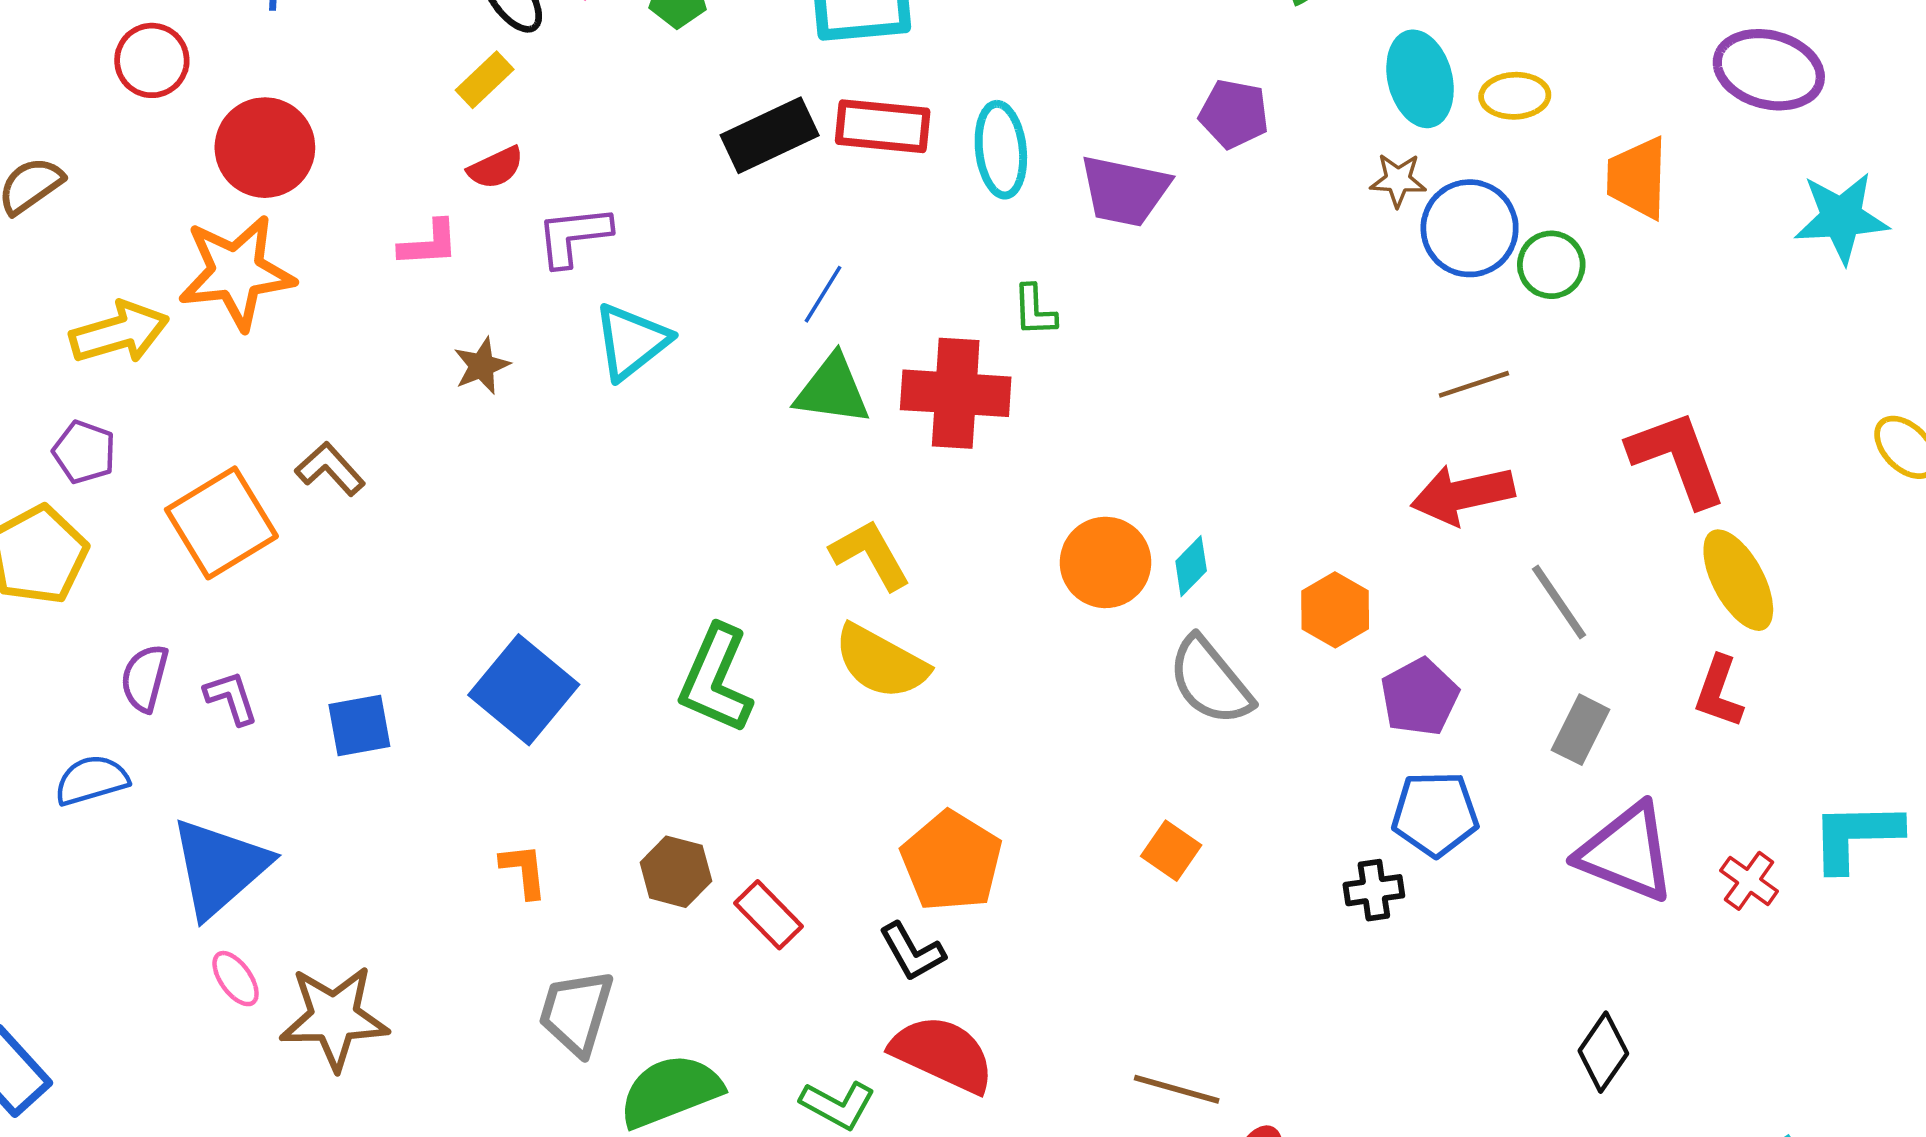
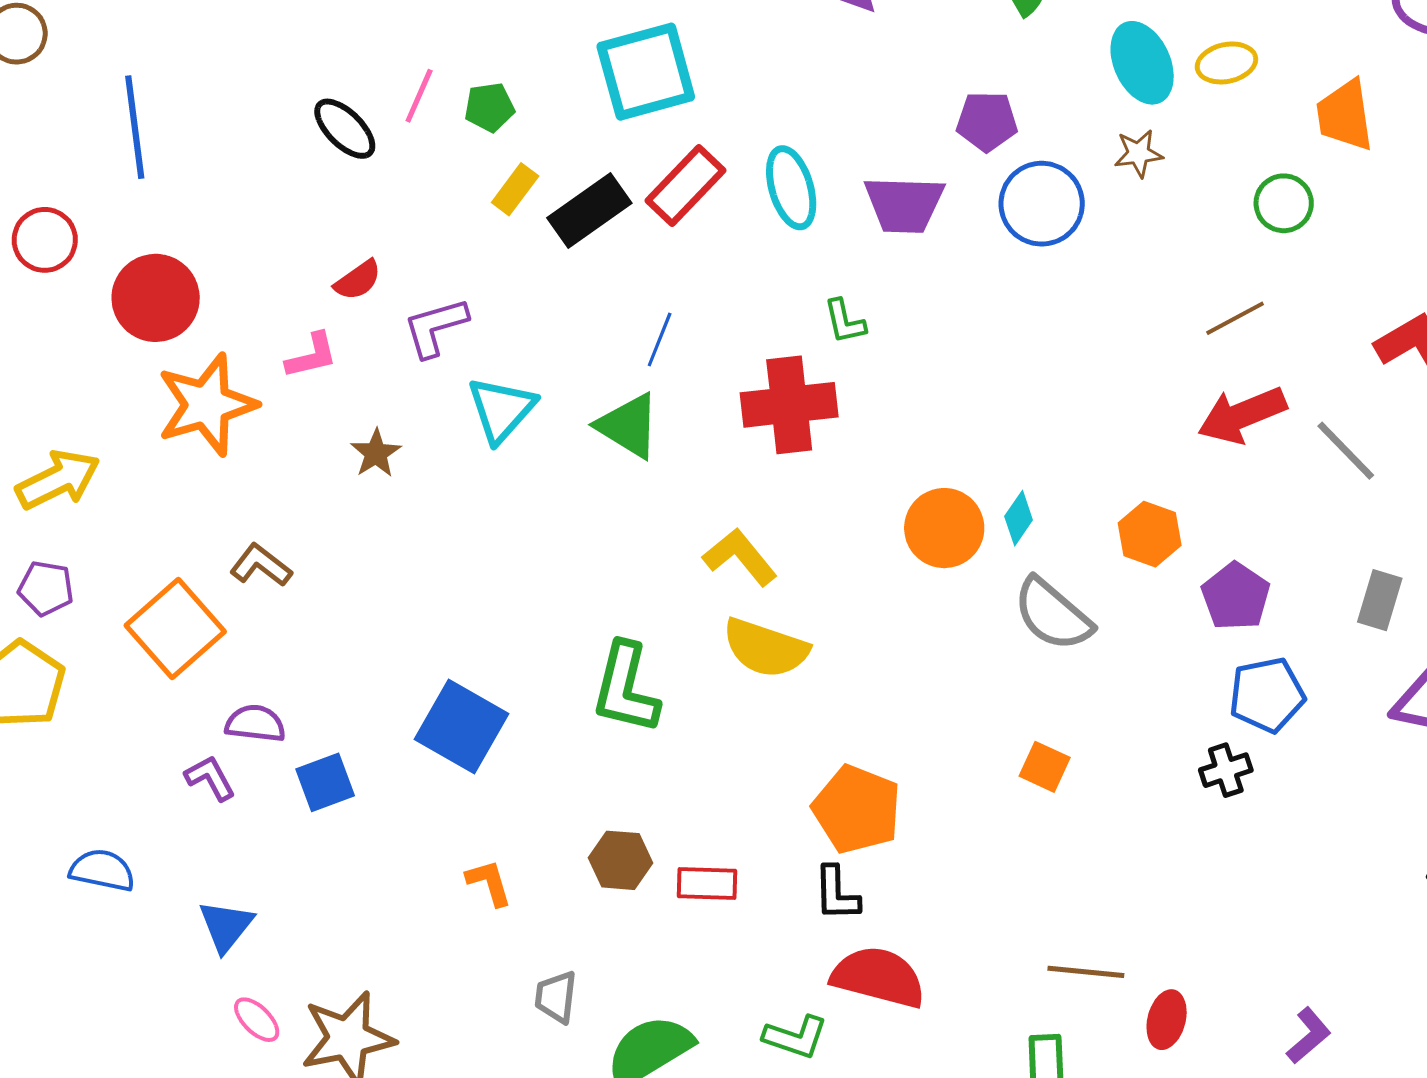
yellow rectangle: (485, 80) -> (515, 189), moved
red rectangle: (883, 126) -> (685, 185), turned -42
blue circle: (1470, 228) -> (1042, 204), moved
orange star: (236, 272) -> (207, 405), moved
green triangle: (832, 390) -> (628, 426), moved, turned 34
gray line: (1559, 602) -> (1346, 451), moved
purple semicircle: (145, 678) -> (255, 724), moved, turned 92
blue semicircle: (92, 780) -> (102, 870), turned 38
blue triangle: (219, 867) -> (226, 926), size x0.6
red rectangle: (769, 915) -> (707, 883), turned -34
black L-shape: (912, 952) -> (837, 894), turned 38
gray trapezoid: (576, 1012) -> (556, 997), size x0.7

